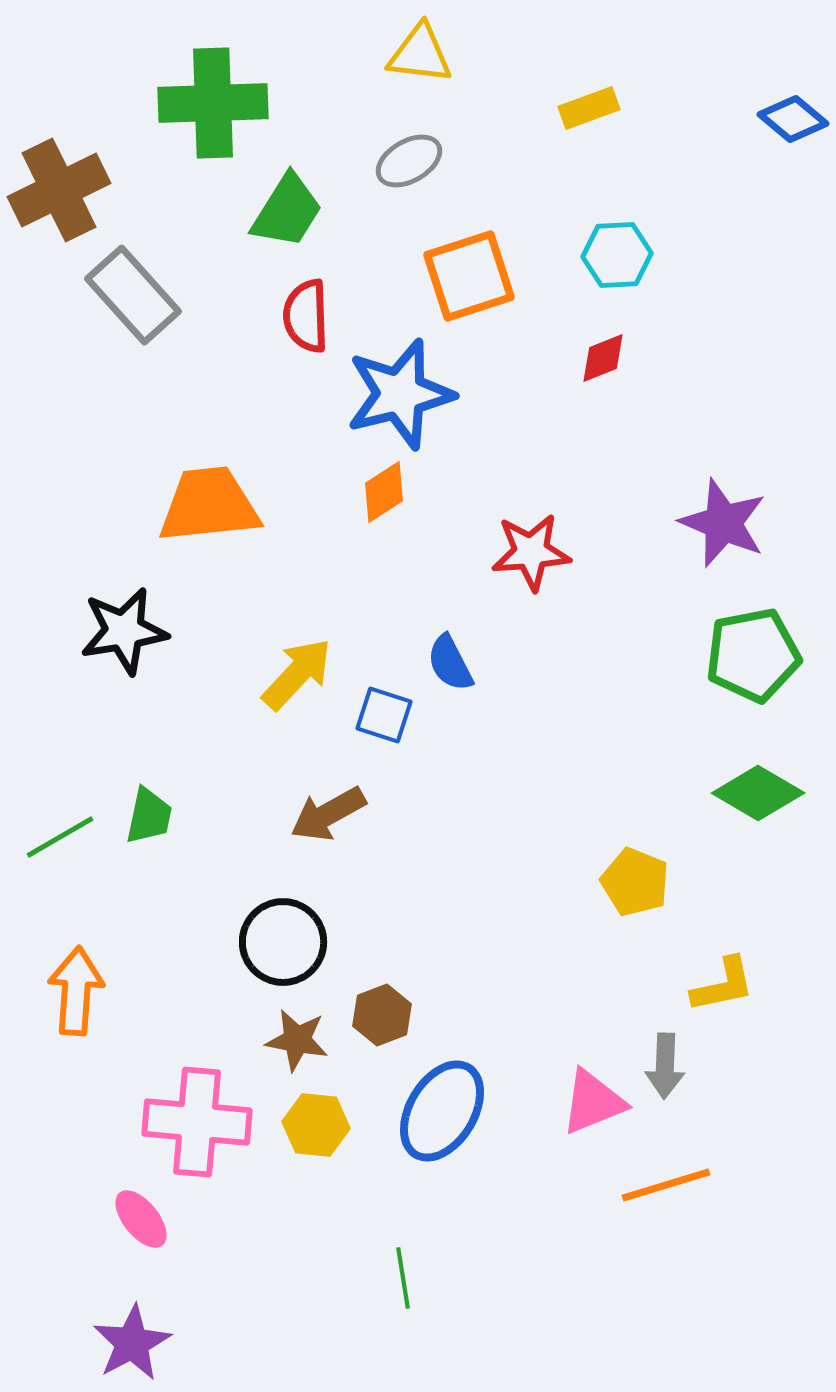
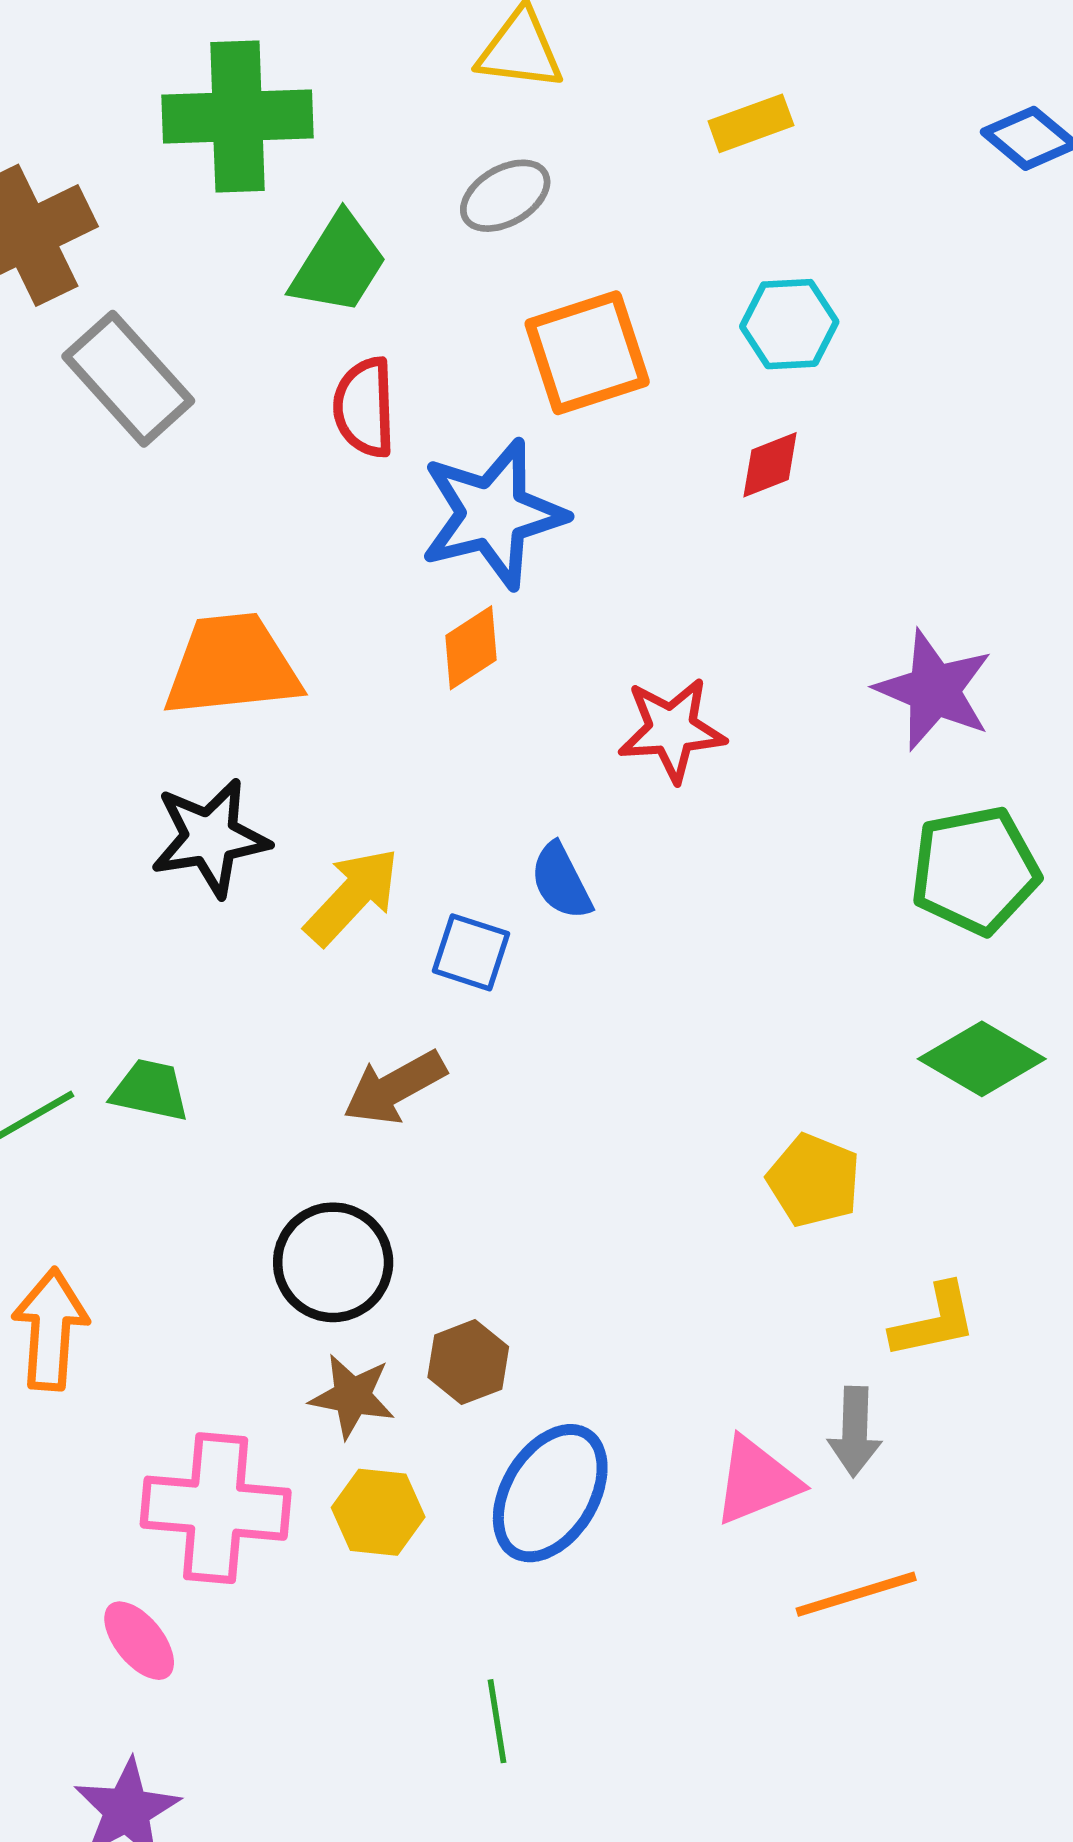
black star: (124, 631) -> (210, 838), moved
green trapezoid: (149, 816) -> (150, 1090), turned -90

